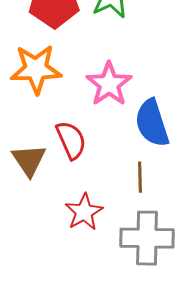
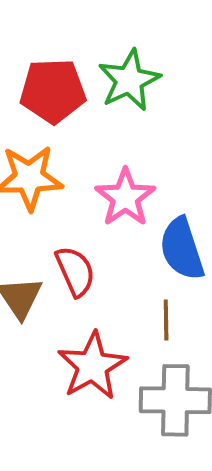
red star: (84, 212) -> (92, 366), size x1.4

